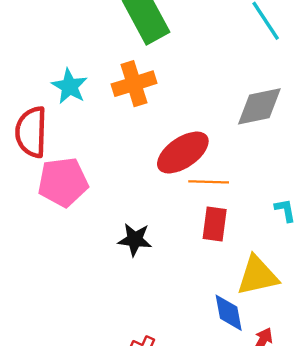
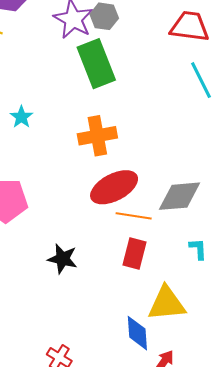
orange cross: (134, 84) -> (97, 136), moved
cyan star: (69, 86) -> (21, 117), size x0.7
gray diamond: (259, 106) -> (180, 196), moved

